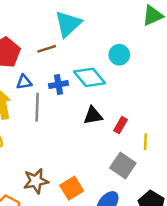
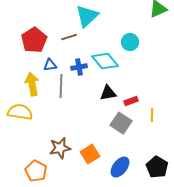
red rectangle: (120, 125) -> (131, 101), turned 40
gray square: (123, 166) -> (121, 123), moved

